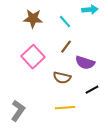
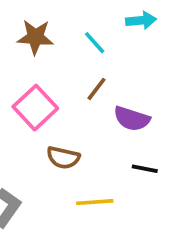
brown semicircle: (62, 78) -> (63, 158), moved
black line: (92, 90) -> (145, 169), turned 40

